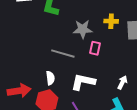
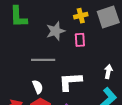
pink rectangle: (95, 48) -> (80, 40), moved

